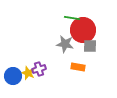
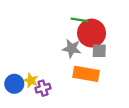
orange rectangle: (78, 67) -> (86, 74), size x1.6
purple cross: (39, 69) -> (43, 88), moved

